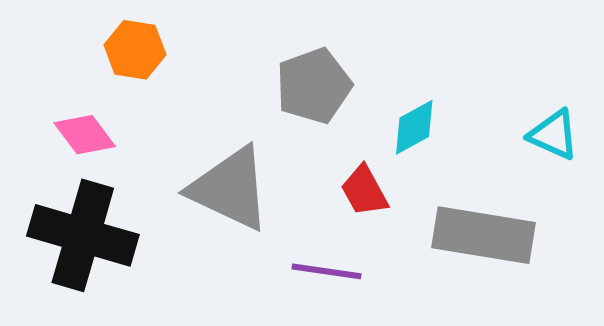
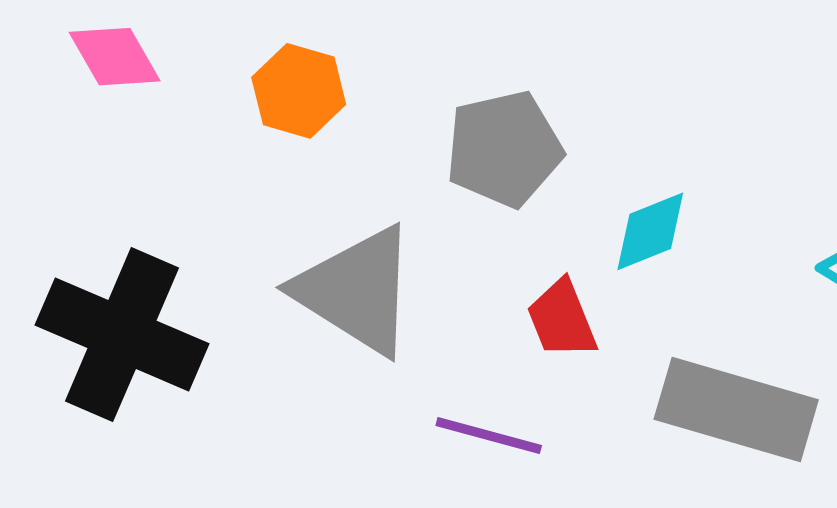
orange hexagon: (135, 50) -> (299, 91), moved
pink diamond: (85, 135) -> (115, 57), moved

